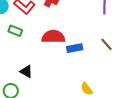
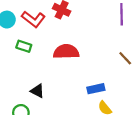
blue rectangle: (75, 48) -> (96, 89), moved

